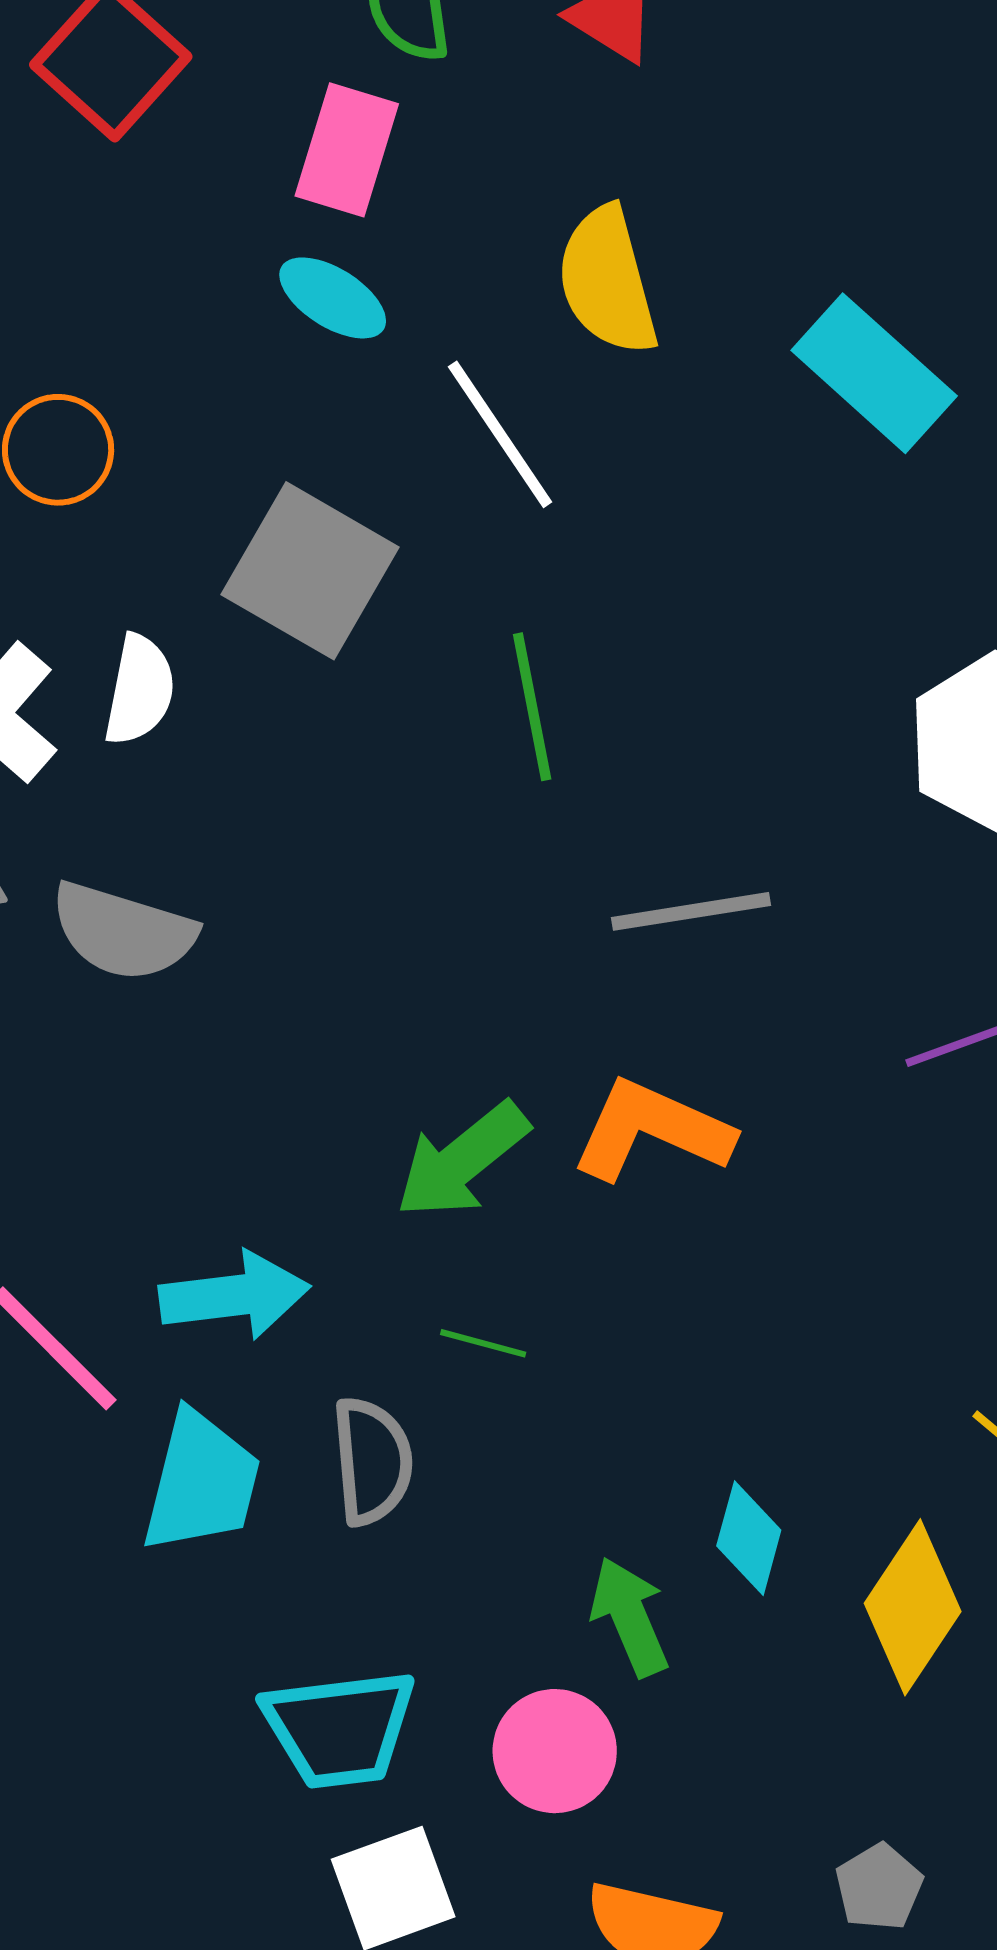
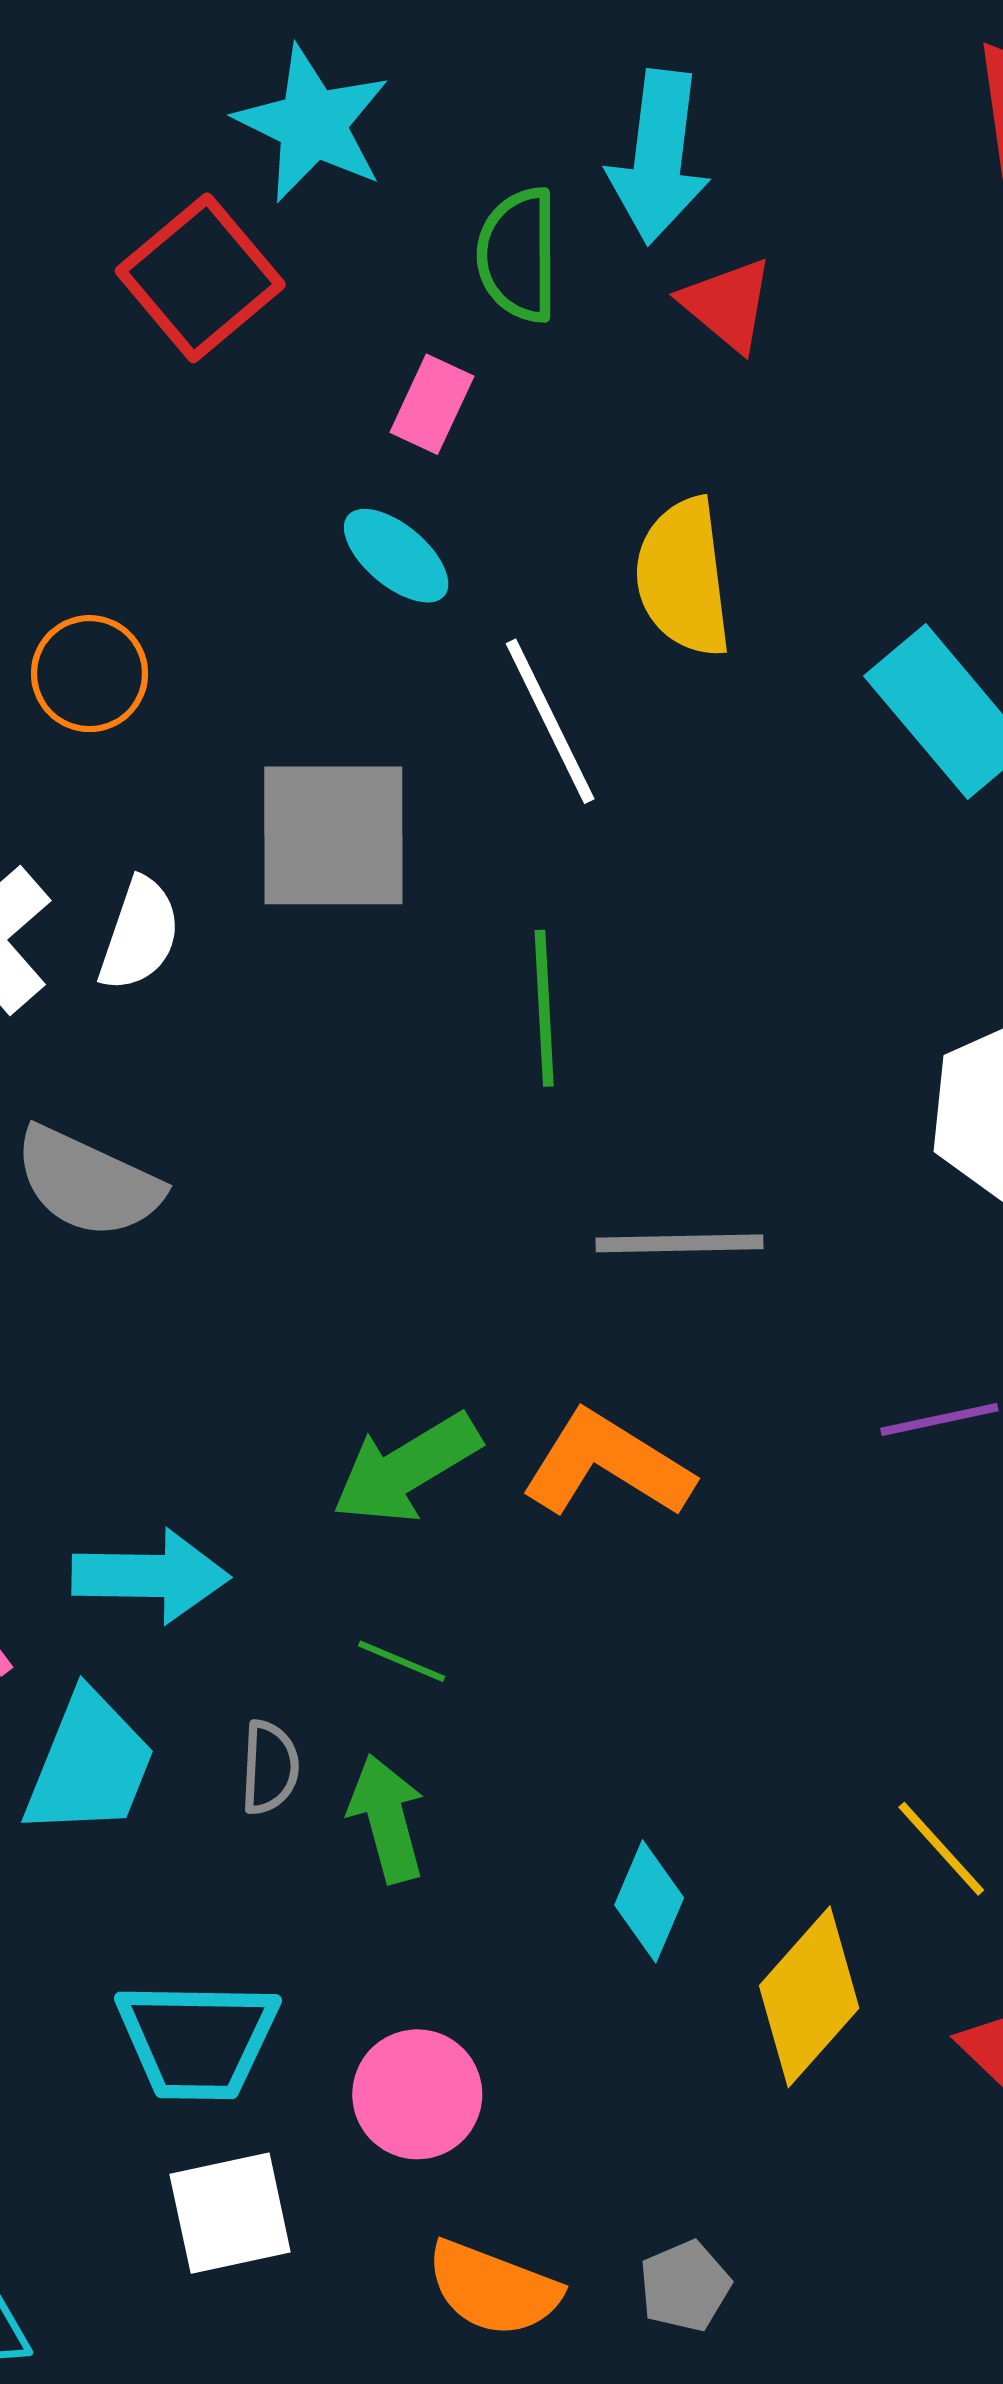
pink rectangle: (347, 150) -> (432, 404), size x0.7
gray square: (310, 571) -> (333, 835), turned -38
gray semicircle: (372, 1461) -> (270, 1767), size x0.7
green arrow: (630, 1617) -> (387, 1819), moved
gray pentagon: (879, 1887) -> (685, 2286), moved

